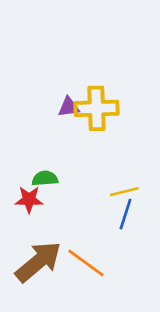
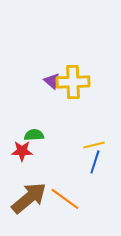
purple triangle: (69, 107) -> (52, 81), turned 48

